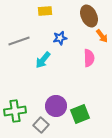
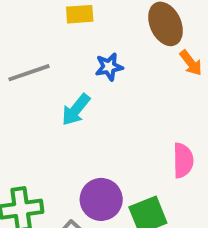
pink semicircle: (89, 58) -> (183, 160), moved

